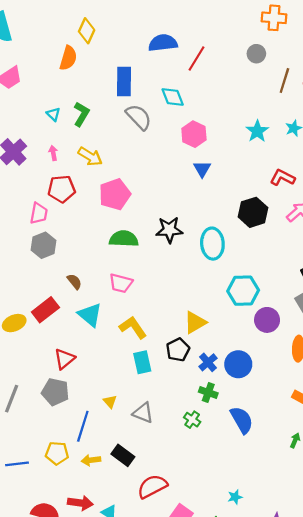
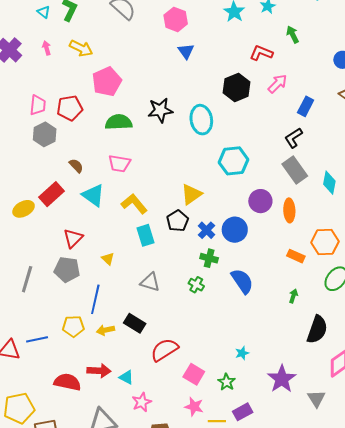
red pentagon: (62, 189) -> (70, 108), moved
purple circle: (267, 320) -> (260, 201), moved
yellow triangle: (110, 401) -> (108, 259), moved

